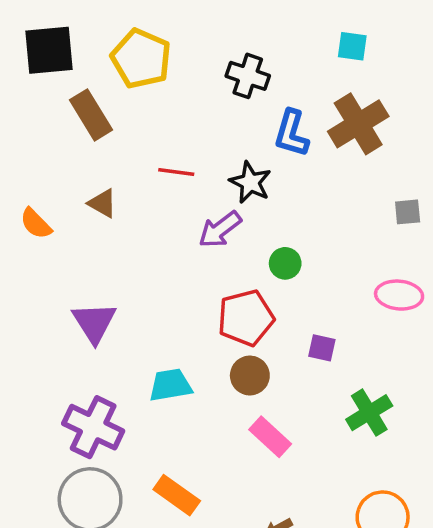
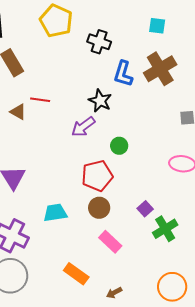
yellow pentagon: (141, 59) -> (56, 21), moved
red line: (176, 172) -> (40, 100), moved
purple square: (322, 348) -> (145, 209), moved, turned 35
orange rectangle: (177, 495) -> (76, 274), moved

